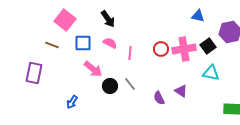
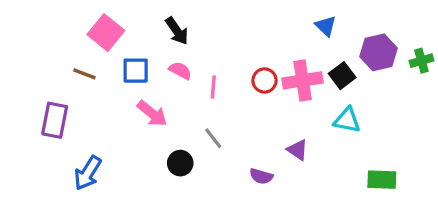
blue triangle: (198, 16) -> (326, 26), turned 32
black circle: (110, 86) -> (180, 163), moved
purple semicircle: (159, 98) -> (261, 176), moved, turned -48
blue arrow: (72, 102) -> (88, 173), moved, size x1.5

